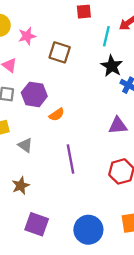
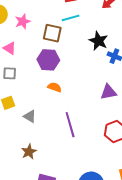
cyan line: (106, 36) -> (71, 18), moved, turned 66
purple hexagon: (34, 94) -> (48, 60), moved
orange semicircle: (57, 115) -> (55, 87), turned -120

